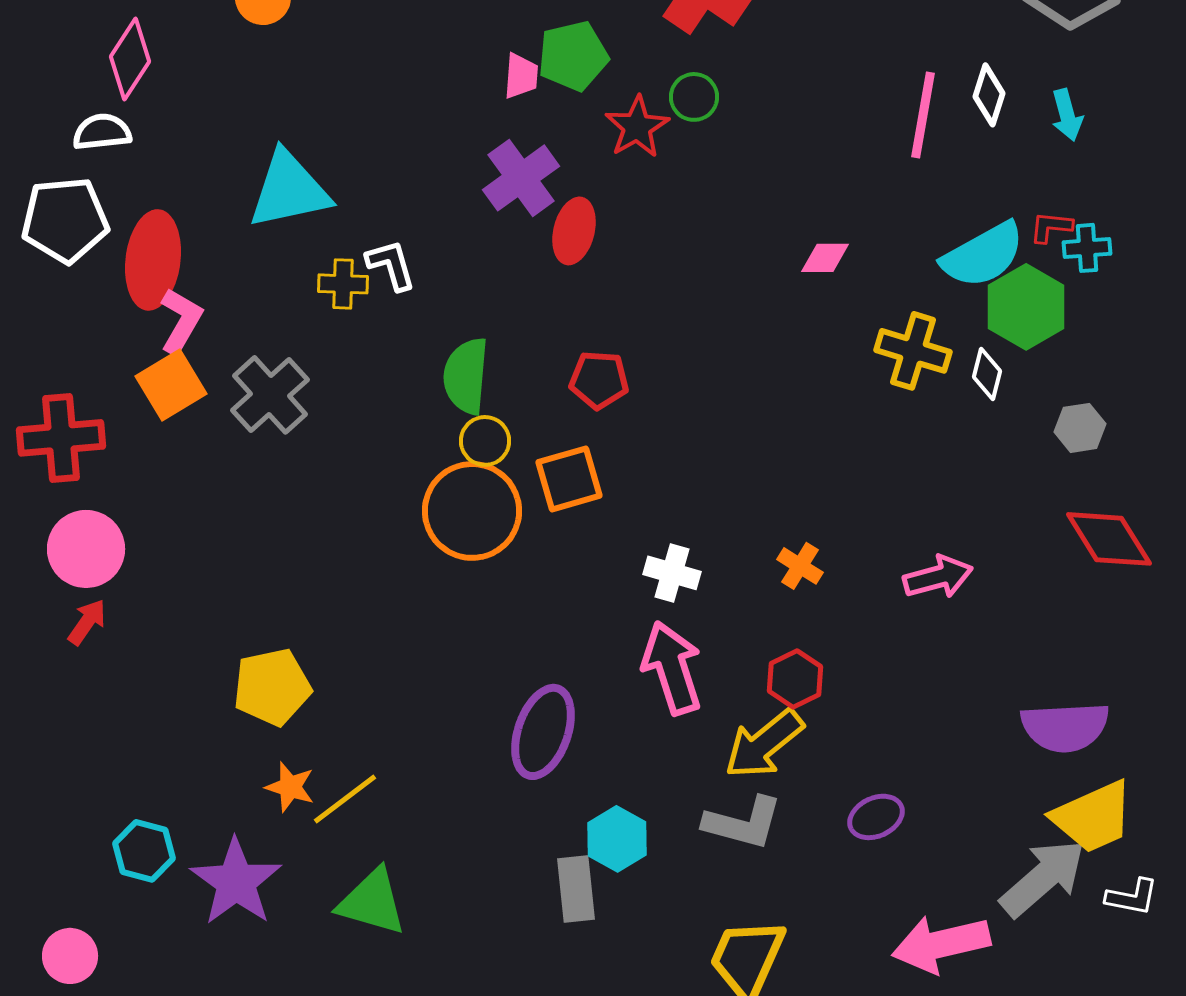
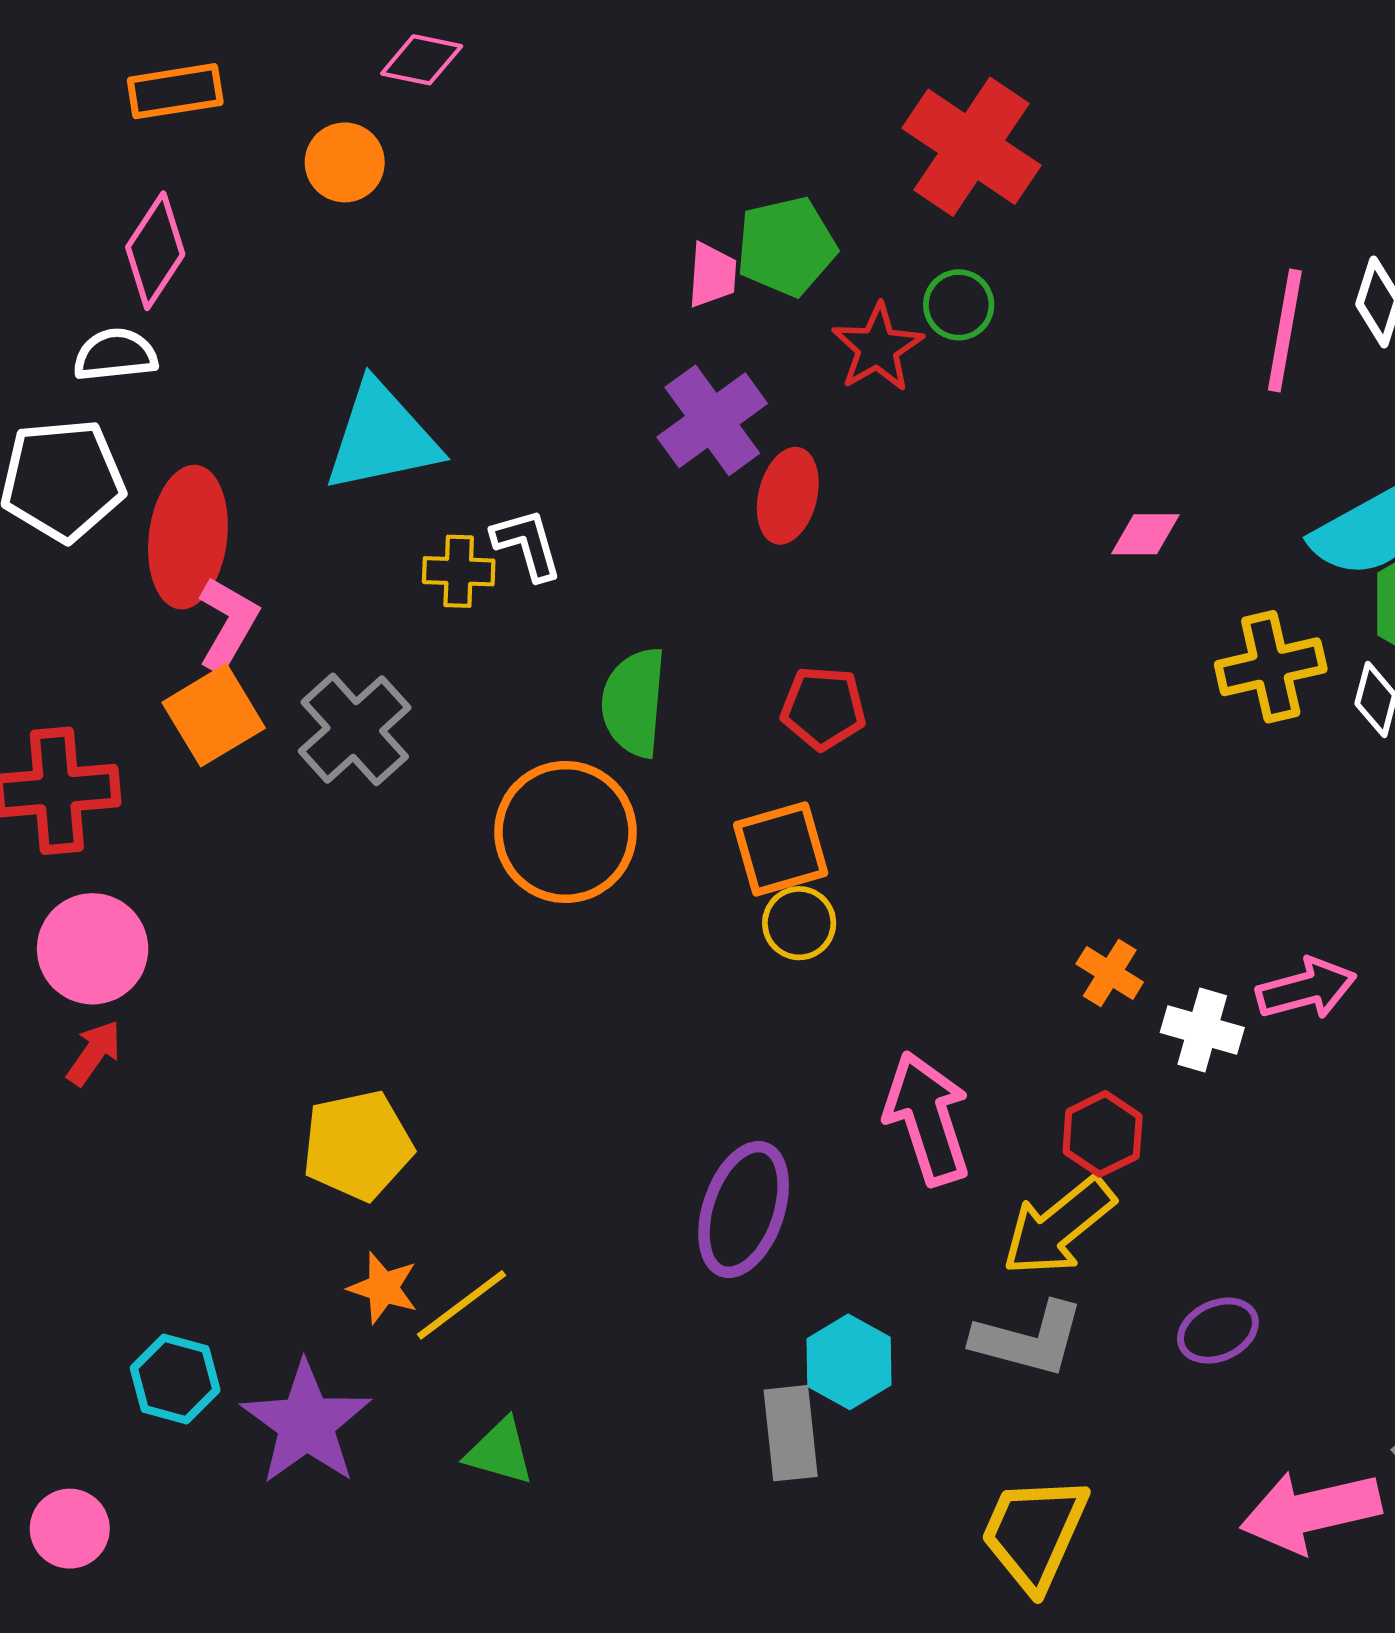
yellow cross: (913, 351) -> (1271, 667), turned -30
yellow circle: (485, 441) -> (799, 923), moved
orange circle: (472, 511) -> (565, 832), moved
white cross: (672, 573) -> (1202, 1030), moved
green triangle: (372, 902) -> (500, 1452), size x0.7

